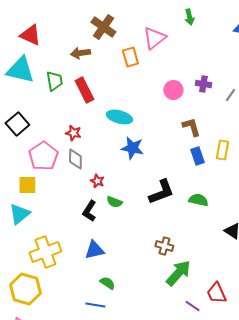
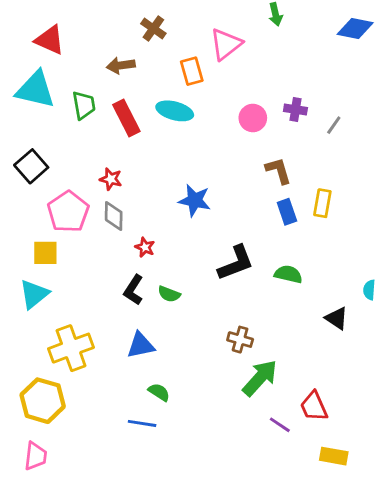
brown cross: (103, 27) -> (153, 29), size x0.7
cyan ellipse: (119, 117) -> (175, 111), moved
green semicircle: (114, 202) -> (169, 294), moved

